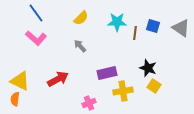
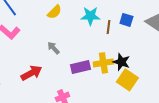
gray arrow: (80, 46) -> (53, 48), moved
yellow square: (154, 86) -> (127, 80), size x1.5
yellow cross: (123, 91) -> (103, 63), moved

